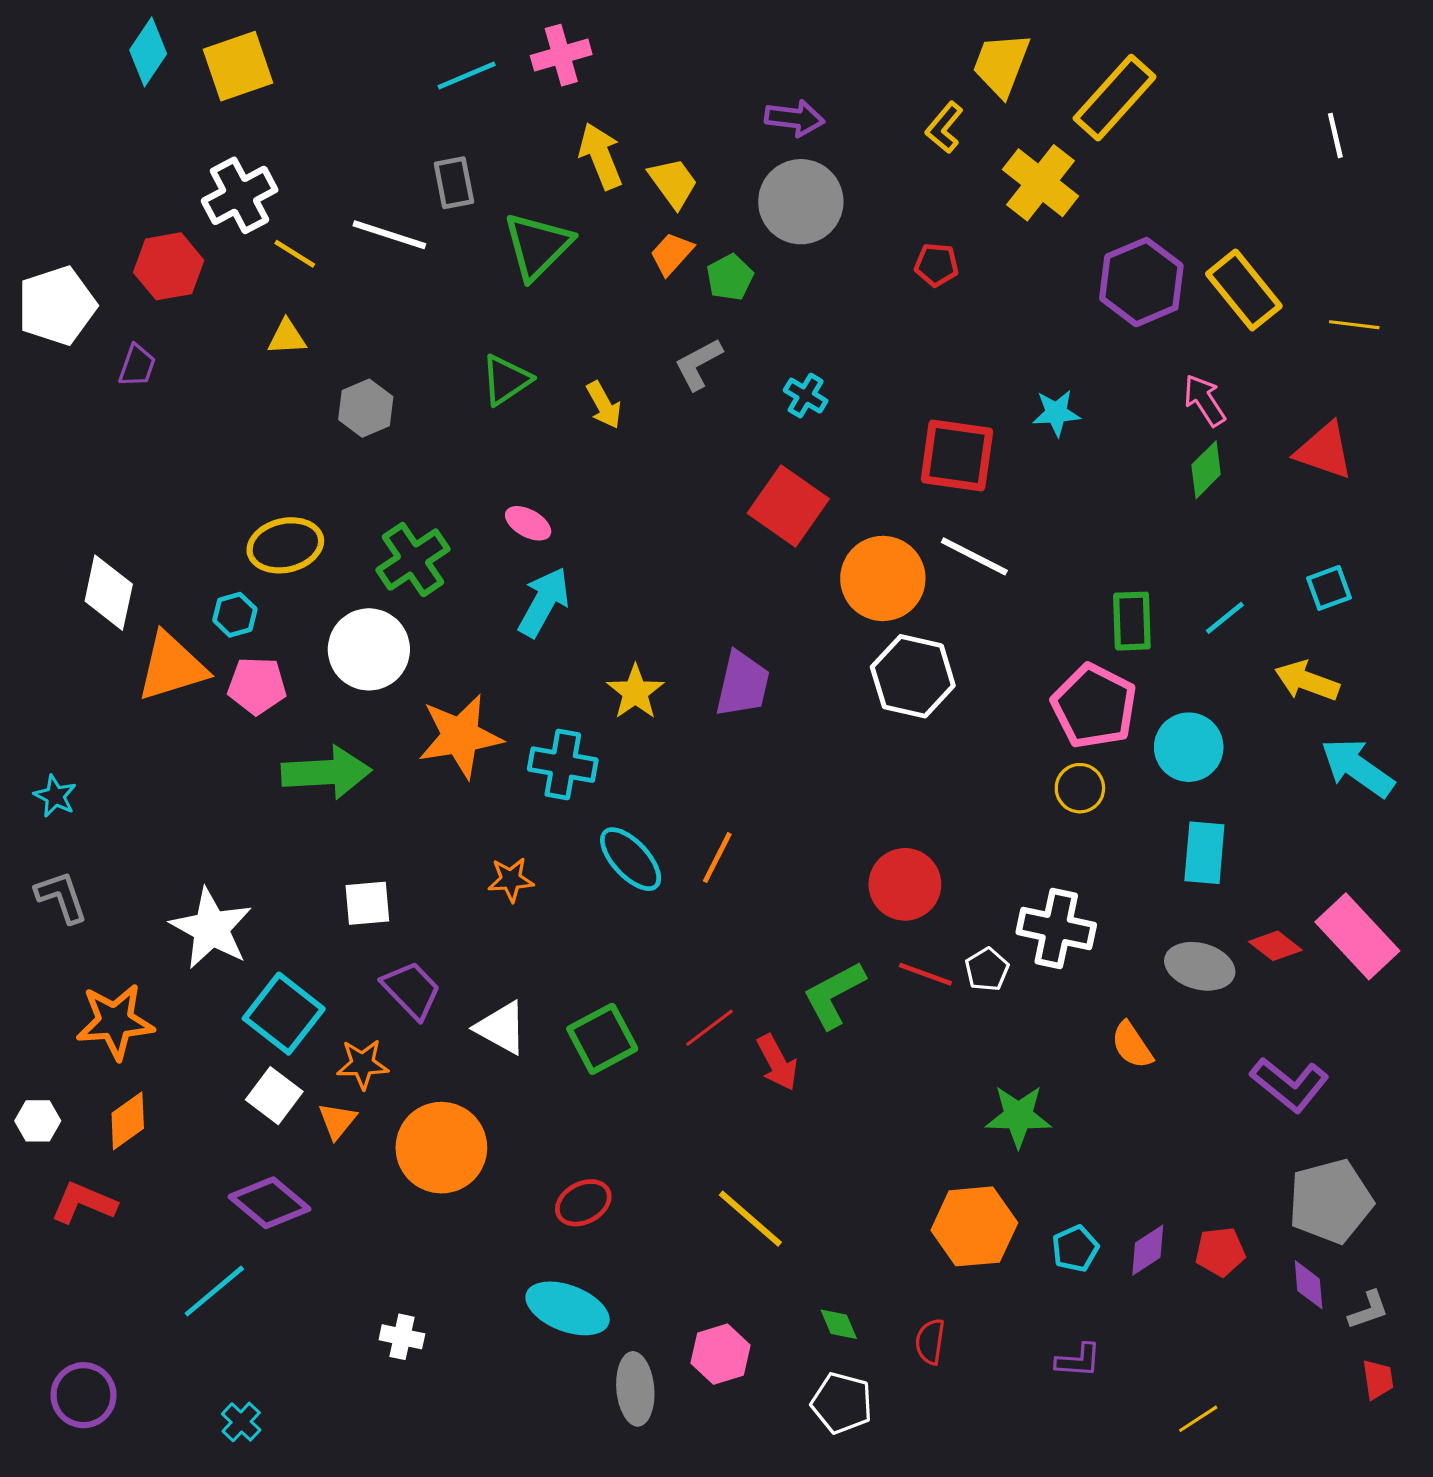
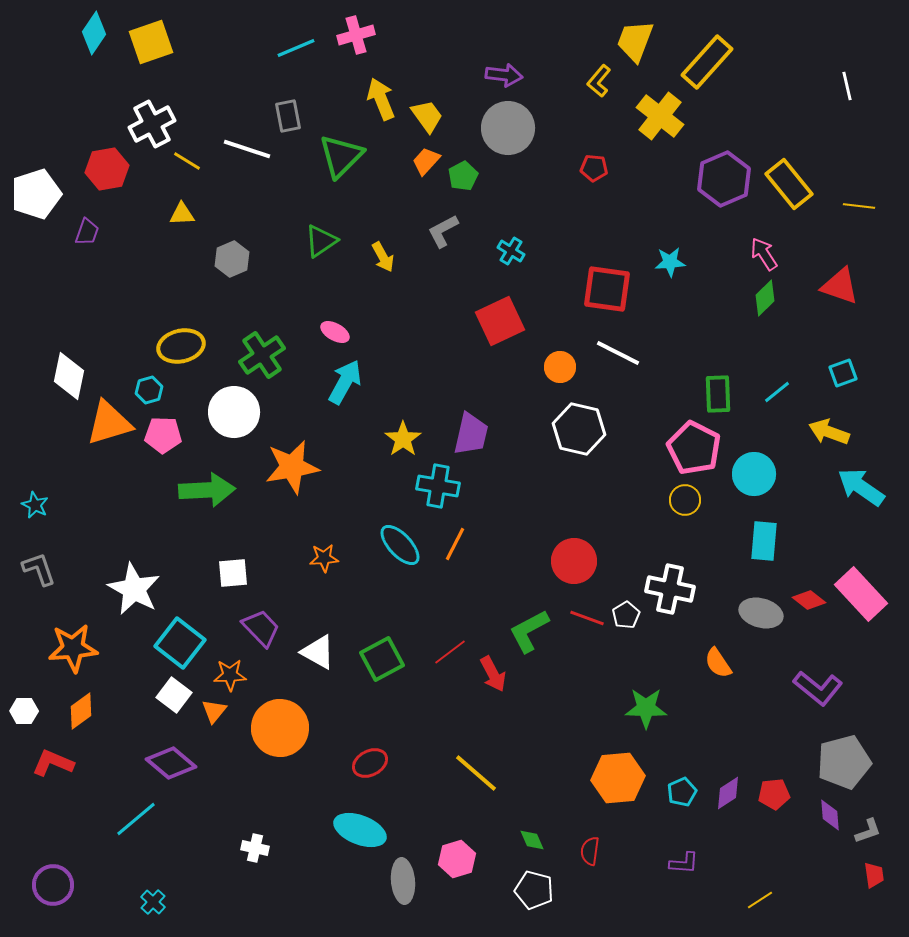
red square: (788, 506) -> (500, 321), turned 30
orange circle: (883, 578) -> (560, 367), size x0.6
cyan cross: (563, 765) -> (438, 486), moved

